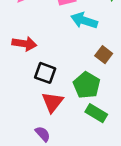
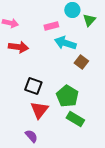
red arrow: (24, 44) -> (18, 47), moved
brown square: (104, 55) -> (81, 62), moved

